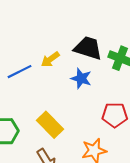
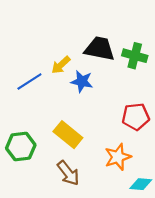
blue star: (81, 78) -> (82, 81), moved

